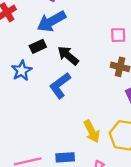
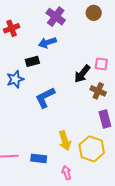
blue arrow: (51, 21) -> (47, 43), size x0.7
black arrow: (68, 56) -> (82, 74), moved, turned -102

